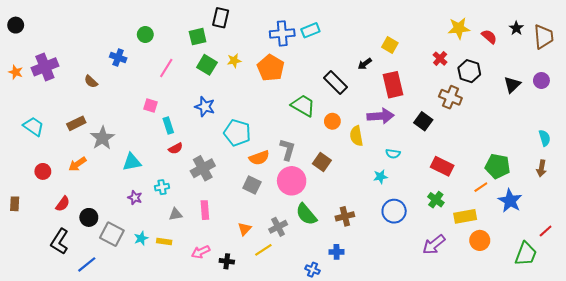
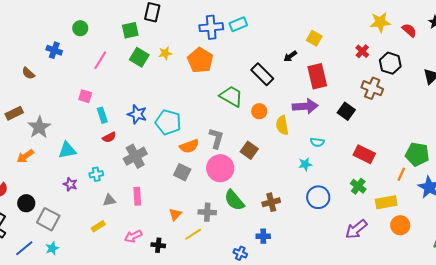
blue star: (205, 107) -> (137, 114), moved
orange arrow: (77, 164) -> (25, 156), moved
orange line: (481, 187) -> (401, 174), turned -32
gray cross: (278, 227) -> (207, 212), turned 30
cyan star: (141, 238) -> (52, 248), moved
yellow rectangle: (164, 241) -> (98, 226), turned -40

